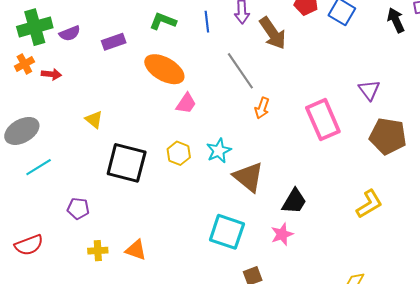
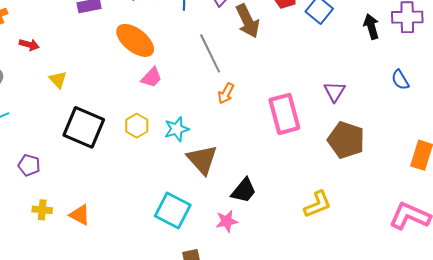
red arrow: (51, 74) -> (29, 45), moved

